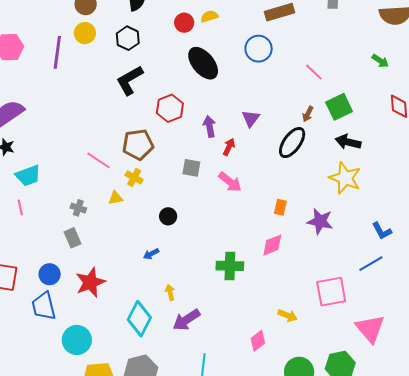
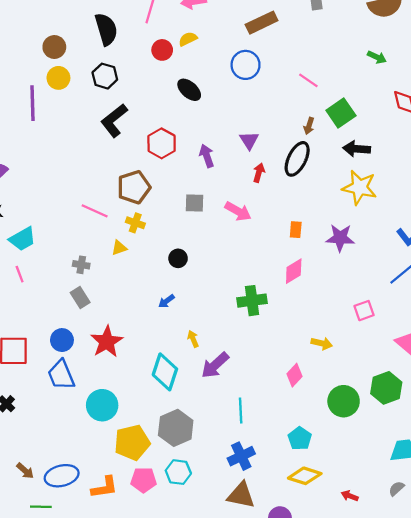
black ellipse: (203, 63) -> (189, 90), size x0.7
red arrow: (229, 147) -> (259, 173), moved
pink square: (331, 292) -> (364, 311), size x0.6

